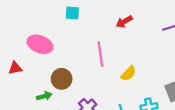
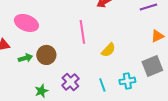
green arrow: (44, 96) -> (25, 58), moved

